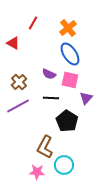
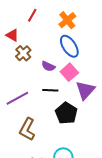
pink square: (70, 80) -> (69, 72), turned 36
brown cross: (19, 82) -> (23, 53), moved
purple triangle: (86, 98) -> (85, 90), size x1.5
brown L-shape: (45, 147) -> (27, 129), moved

